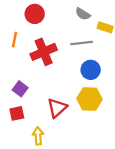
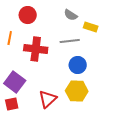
red cross: (44, 52) -> (36, 49), turned 30
purple square: (20, 89) -> (15, 82), size x1.5

